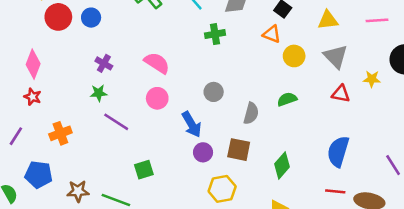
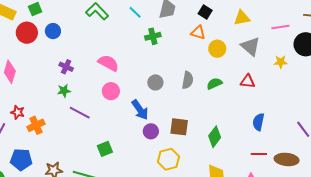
pink line: (377, 20) -> (280, 27), moved
red triangle: (341, 94) -> (248, 81), moved
red star: (33, 97) -> (18, 112), moved
gray semicircle: (251, 113) -> (188, 80), moved
blue semicircle: (338, 151) -> (258, 122), size x0.7

